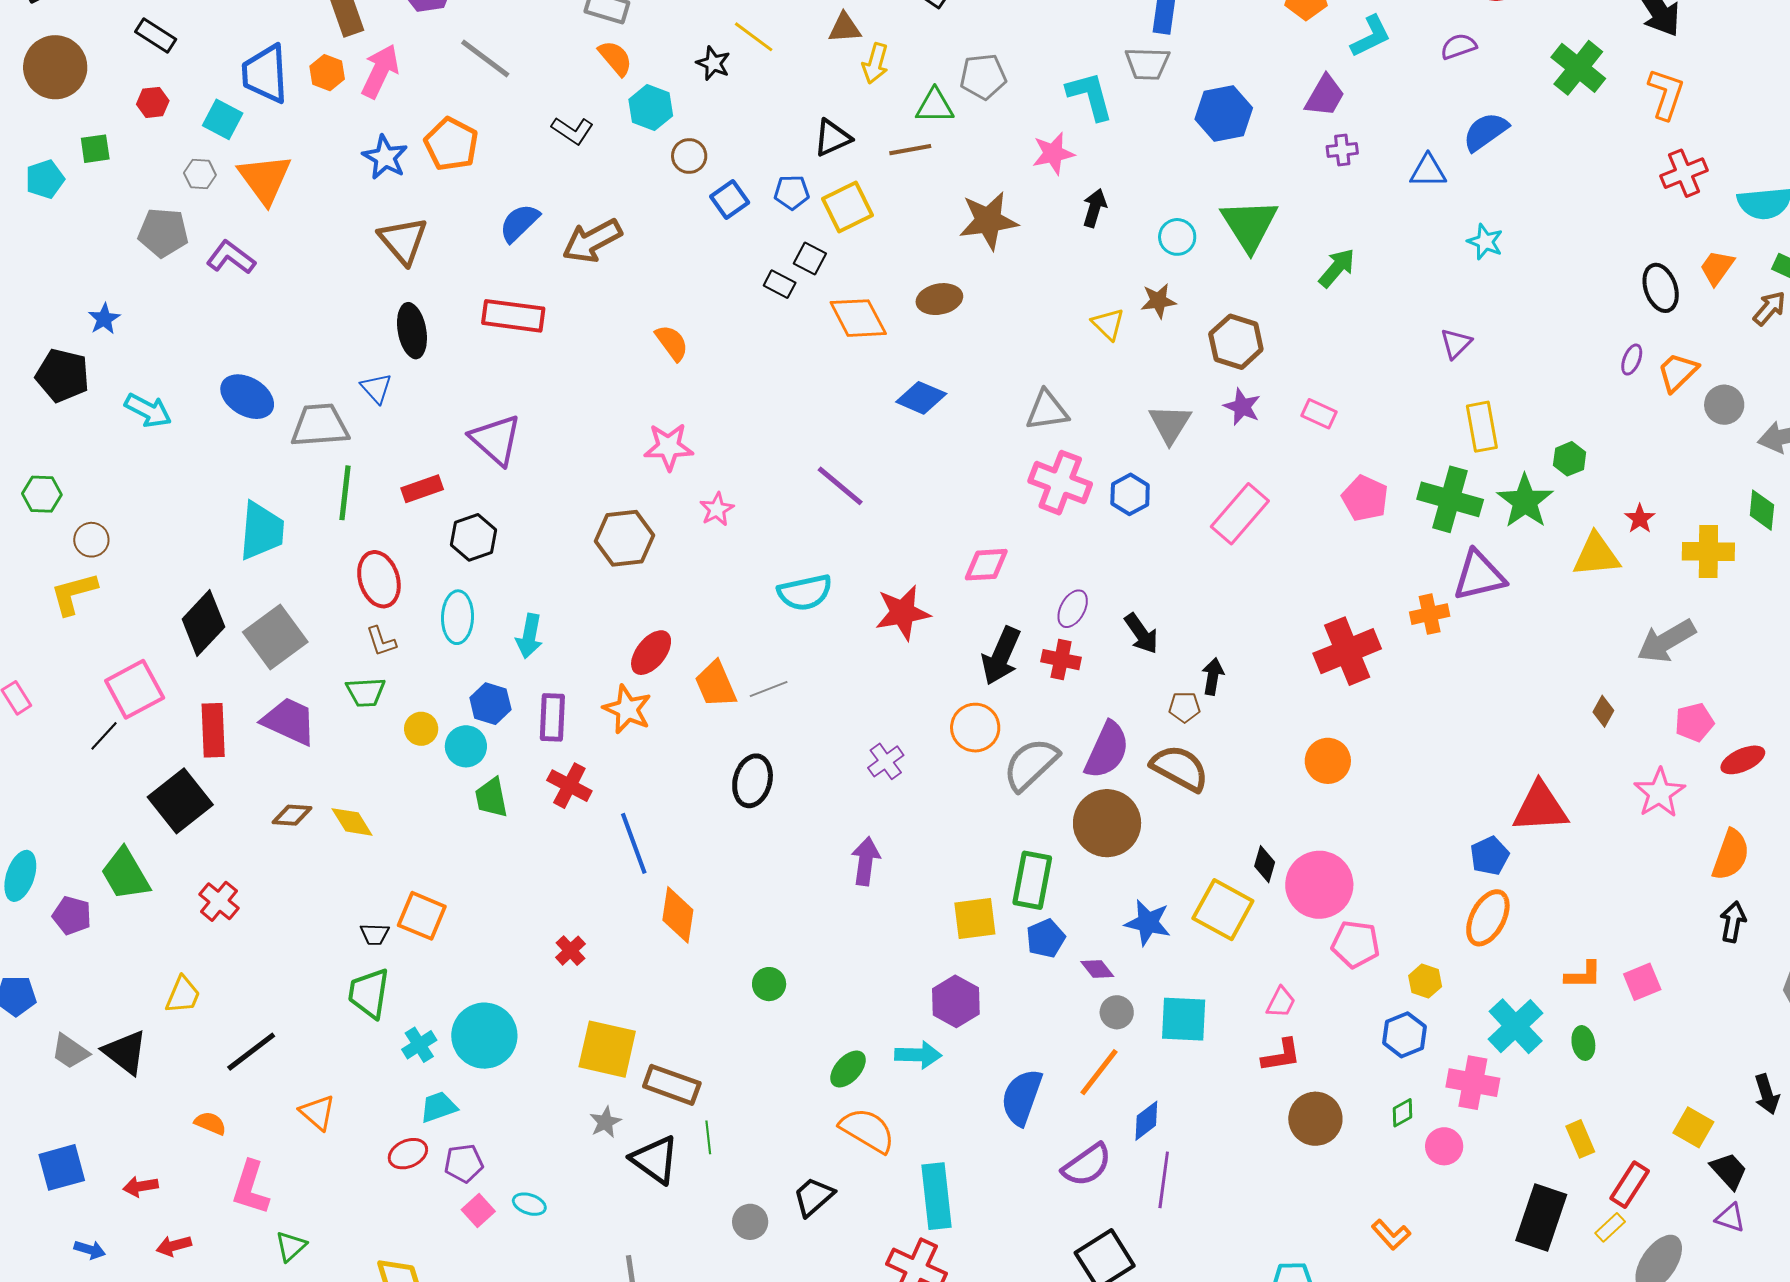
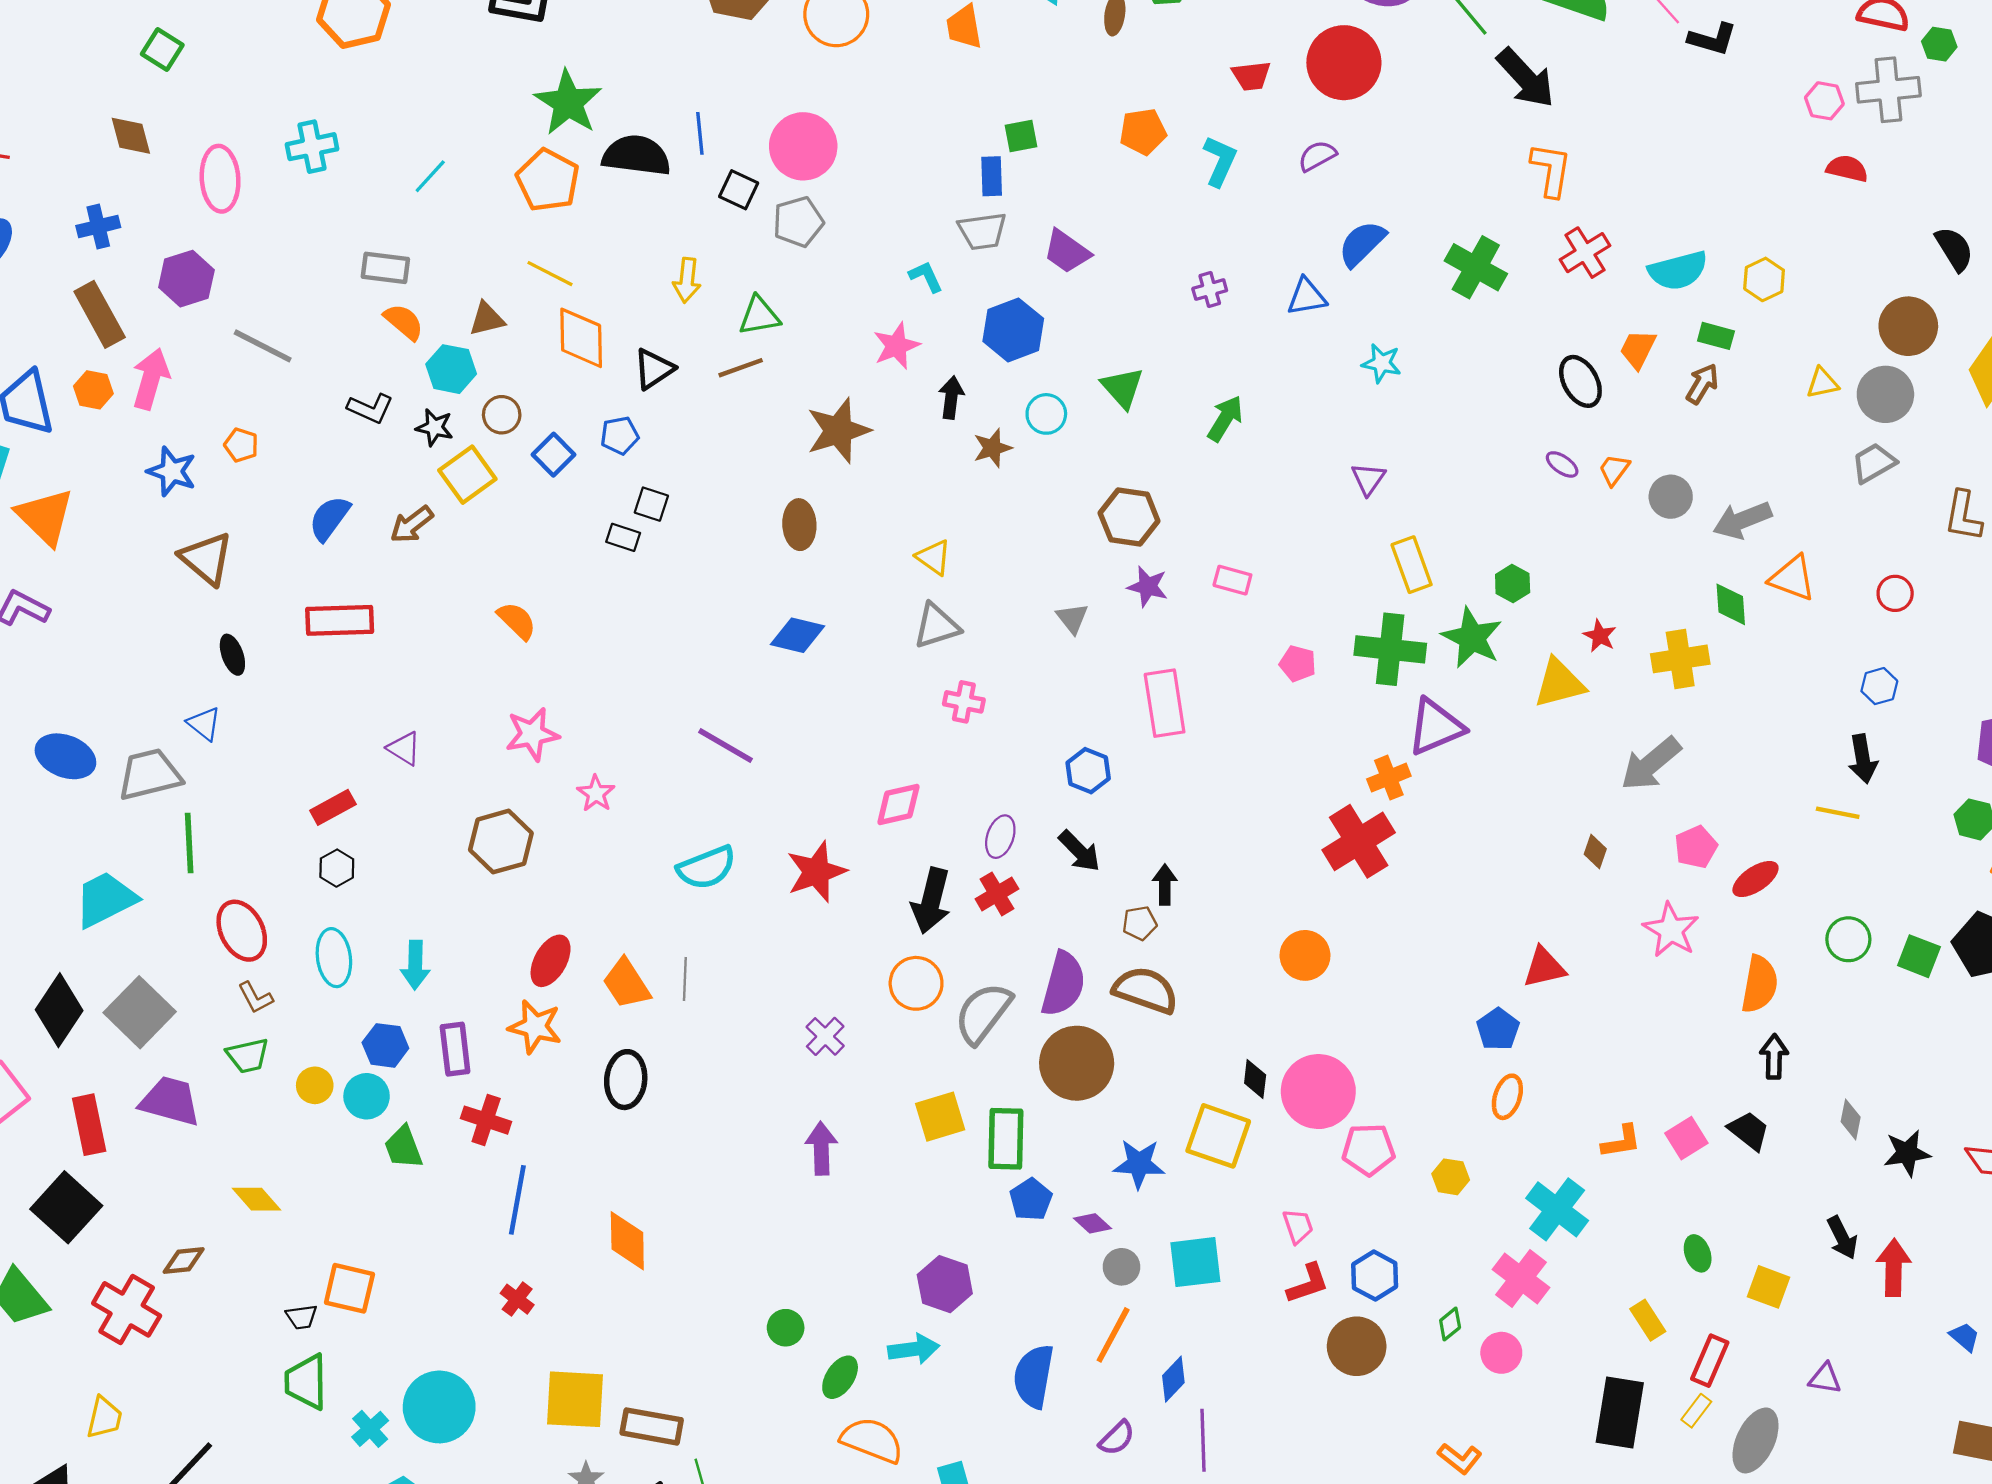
brown triangle: (845, 28) -> (487, 319), moved
cyan L-shape: (1371, 36) -> (1220, 161), turned -30
black star: (713, 63) -> (435, 427), moved
green cross: (1578, 68) -> (1476, 267), moved
gray pentagon: (983, 77) -> (798, 222), moved
cyan L-shape: (1090, 96) -> (926, 277), size x0.6
purple trapezoid: (1325, 96) -> (1067, 251), moved, turned 105
blue hexagon: (1224, 114) -> (1013, 330), moved
orange pentagon: (451, 144) -> (241, 445), size x0.6
yellow square: (848, 207) -> (467, 475), moved
green triangle: (1249, 225) -> (1122, 388), size x0.7
brown arrow: (592, 241) -> (412, 524), size x0.7
brown ellipse: (939, 299) -> (799, 525), turned -72
brown star: (1158, 301) -> (992, 448), moved
orange diamond: (858, 318) -> (581, 338), moved, turned 36
yellow triangle: (1108, 324) -> (934, 557), moved
black ellipse: (412, 331) -> (232, 655), size x0.7
purple ellipse: (1632, 360) -> (1562, 464), turned -68
orange trapezoid: (1678, 372) -> (1614, 470), size x0.7
gray triangle: (1170, 424) -> (1072, 618), size x0.7
purple triangle: (496, 440) -> (404, 748), moved, size x0.6
pink cross: (1060, 483) -> (964, 702), size x0.6
red rectangle: (422, 489) -> (333, 807), moved
blue hexagon: (1130, 494) -> (1088, 771), moved
pink pentagon: (1365, 498) -> (1298, 664), size x0.7
pink rectangle: (1240, 514) -> (1165, 703), turned -40
cyan trapezoid: (262, 531) -> (105, 899), turned -112
black hexagon: (473, 537) -> (337, 868), size x0.7
red cross: (1347, 651) -> (1359, 841), moved
red cross: (1061, 660) -> (997, 894), turned -33
gray line: (769, 689) -> (685, 979), turned -57
black ellipse: (753, 781) -> (626, 1080), moved
red triangle: (1540, 807) -> (1544, 967), size x0.7
brown diamond: (292, 815) -> (184, 1260), moved
blue line: (634, 843) -> (517, 1200), moved, turned 40
red cross: (219, 901) -> (127, 1309), size x1.5
orange ellipse: (1488, 918) -> (1507, 1097), size x0.7
yellow square: (975, 919) -> (940, 1117), moved
green circle: (769, 984) -> (786, 1328), moved
pink trapezoid: (1281, 1002) -> (1298, 1226), turned -36
blue hexagon: (1404, 1035) -> (1375, 1276), moved
green ellipse: (1583, 1043) -> (1698, 1253), moved
pink cross: (1473, 1083) -> (1521, 1278), turned 36
purple semicircle: (1087, 1165) -> (1117, 1438), size x0.7
black trapezoid: (1729, 1171) -> (1749, 1131), moved

